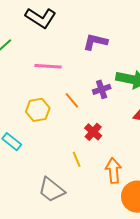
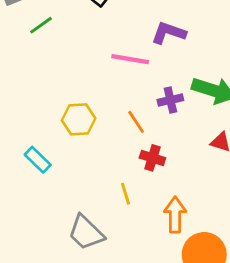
pink line: (48, 66) -> (130, 59), moved
orange line: (72, 100) -> (136, 122), moved
red cross: (93, 132) -> (152, 158), turned -30

